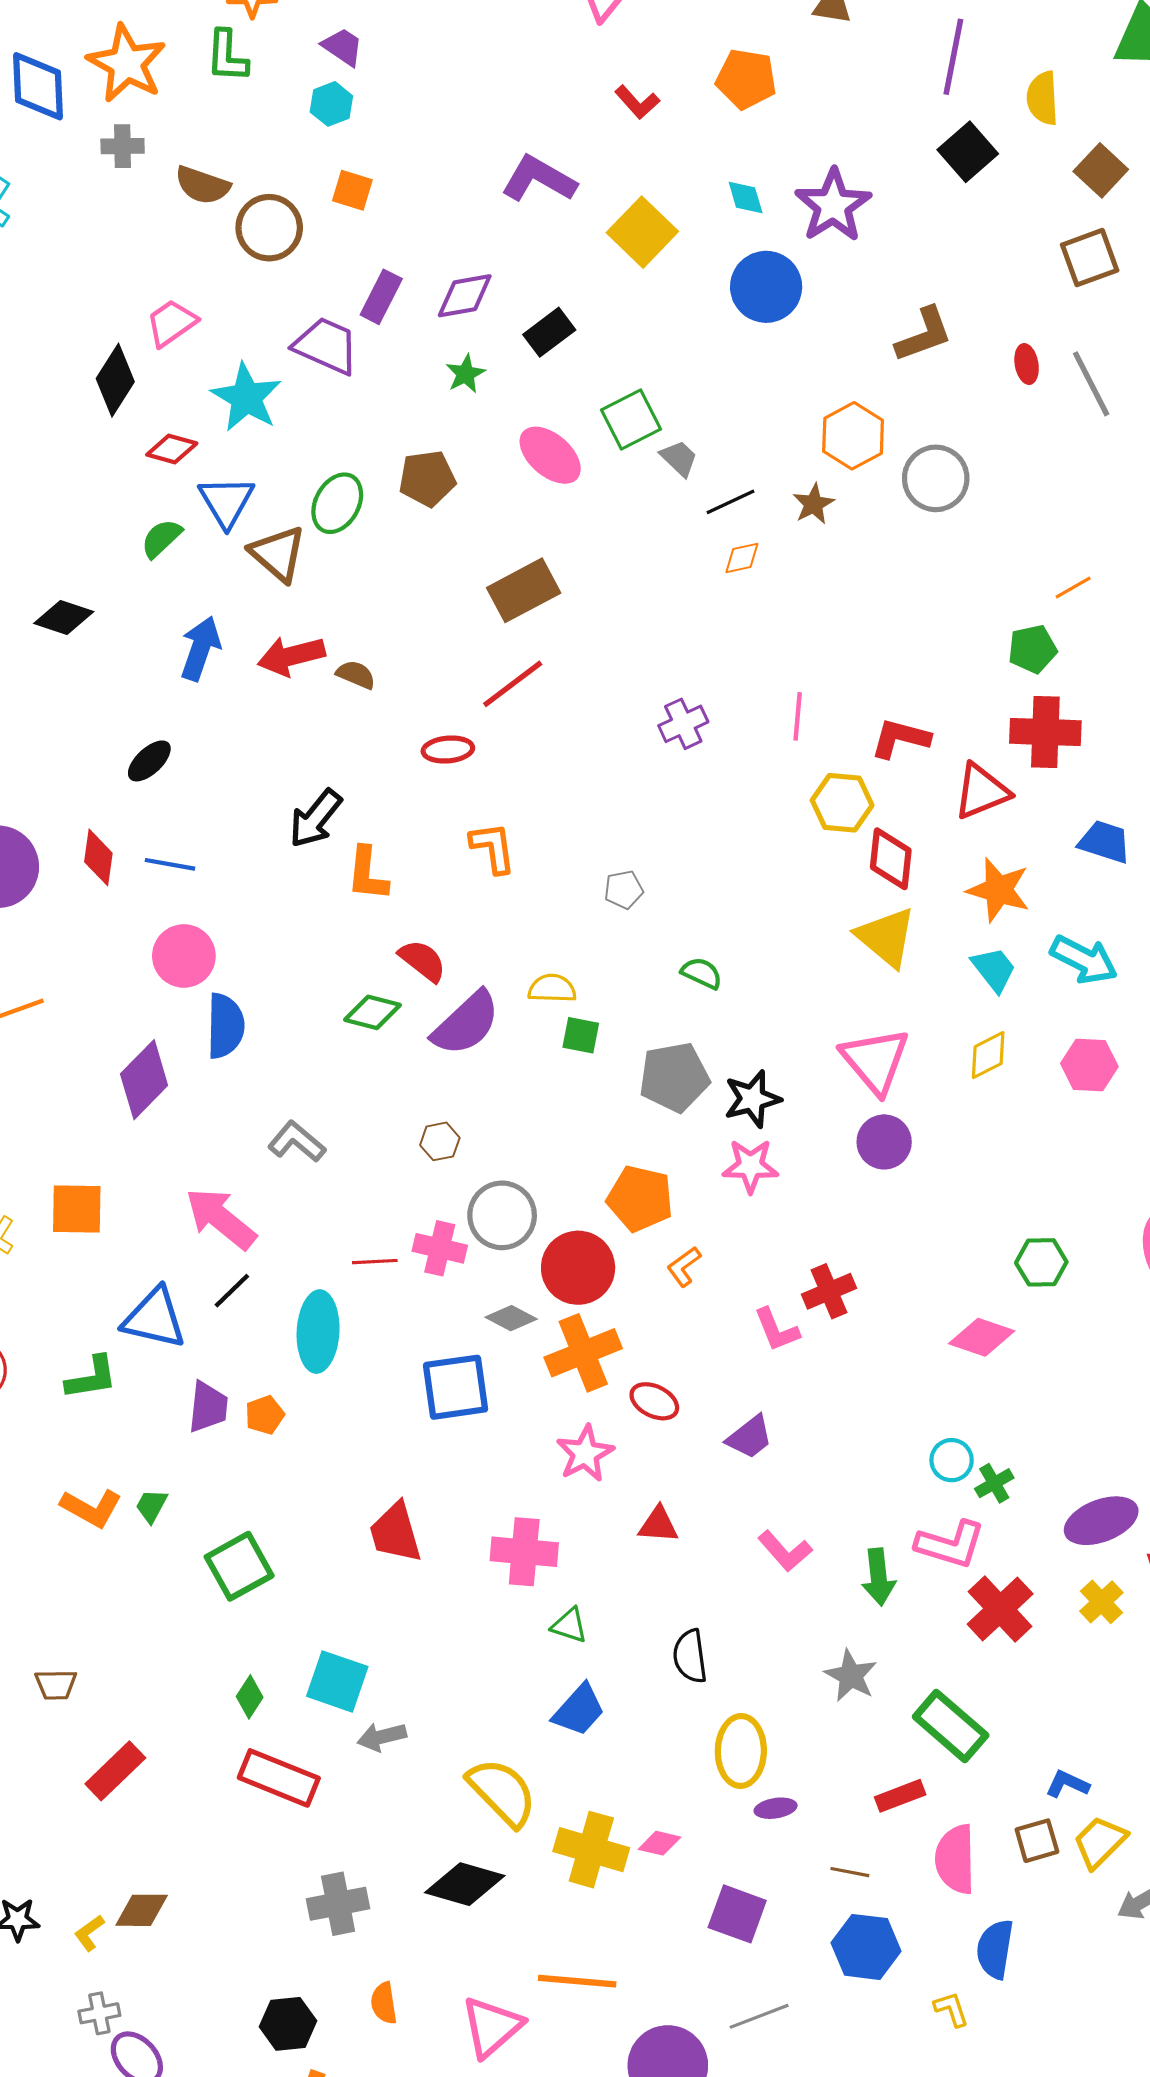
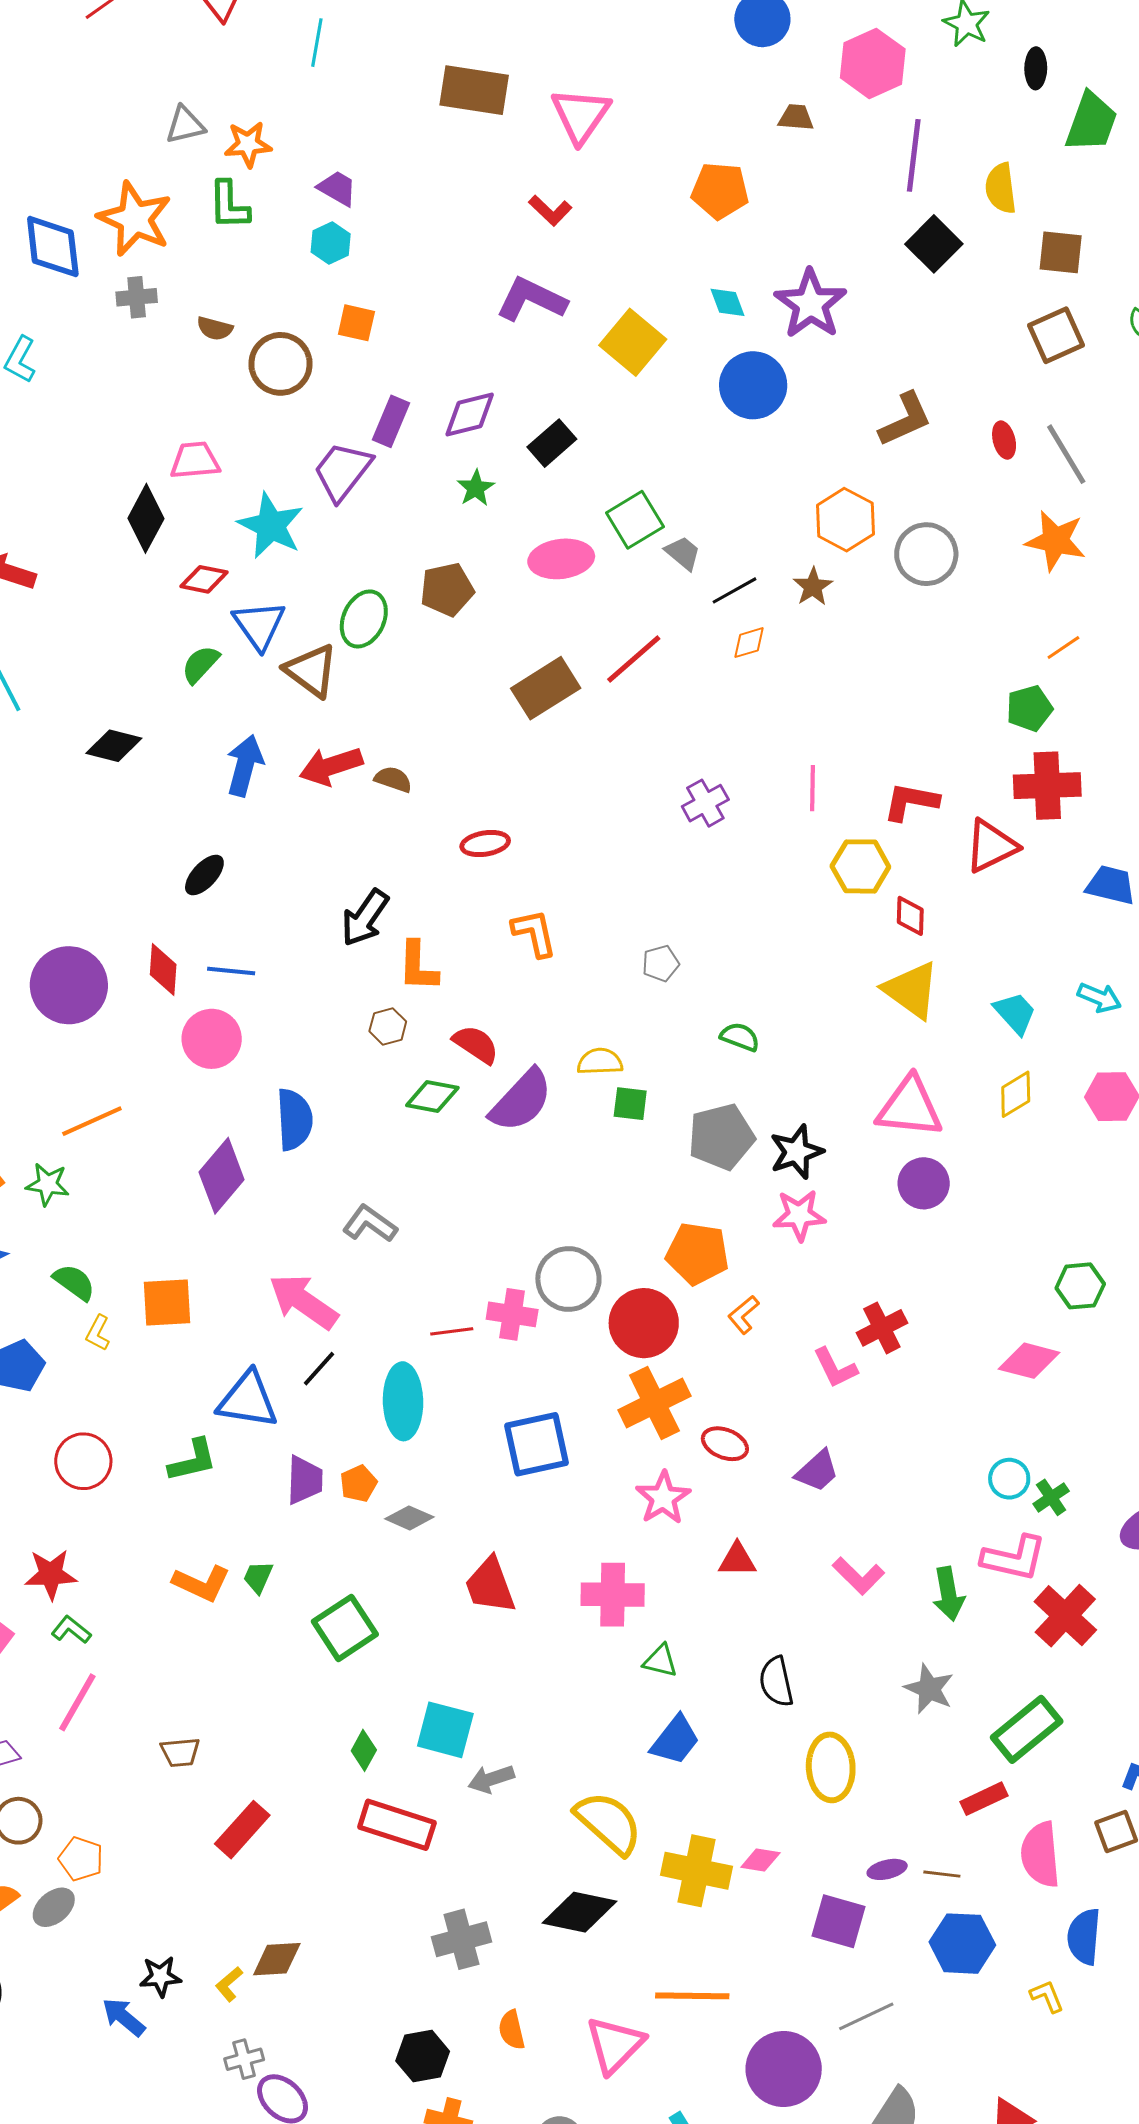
red L-shape: (637, 102) -> (550, 210), moved
brown square: (1101, 170) -> (1061, 252), turned -33
brown semicircle: (202, 185) -> (215, 328), size x0.7
pink trapezoid: (171, 323) -> (195, 460), turned 34
purple trapezoid: (326, 346) -> (343, 471), turned -72
pink ellipse: (550, 455) -> (561, 559), turned -44
red line: (513, 684) -> (634, 659), moved
red diamond: (891, 859) -> (910, 916), size x0.7
orange star: (999, 890) -> (1055, 541), moved
pink circle: (184, 956) -> (212, 1039), moved
cyan arrow: (1084, 960) -> (1099, 998), size x0.7
pink triangle: (875, 1061) -> (910, 1107), turned -40
brown hexagon: (440, 1141) -> (388, 1026), moved
gray diamond: (511, 1318) -> (409, 1518), moved
green rectangle: (951, 1726) -> (1027, 1729), turned -76
purple ellipse: (776, 1808) -> (887, 1869), moved

